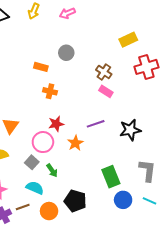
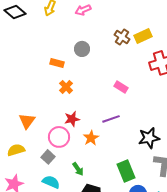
brown cross: (104, 72) -> (122, 37), moved
orange cross: (50, 91) -> (66, 87), turned 32
black star: (130, 130) -> (149, 138), moved
green arrow: (52, 170) -> (78, 169), moved

